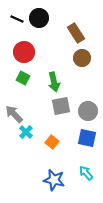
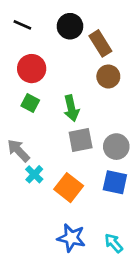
black circle: (39, 18) -> (70, 26), moved
orange square: (52, 142) -> (69, 188), size x1.5
cyan arrow: (86, 173) -> (114, 243), moved

